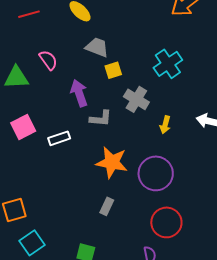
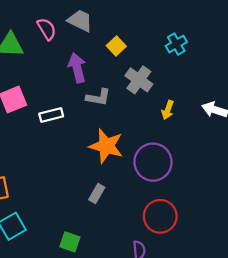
gray trapezoid: (97, 47) -> (80, 21), moved
cyan cross: (168, 64) -> (176, 44), size x0.7
yellow square: (113, 70) -> (116, 46), turned -30

